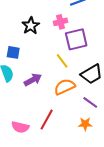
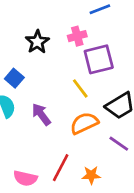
blue square: (13, 52) -> (14, 78), turned 32
purple arrow: (33, 80) -> (41, 114), turned -96
orange star: (85, 124) -> (91, 175), moved

